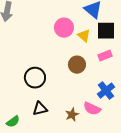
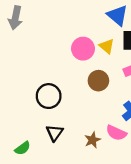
pink circle: (64, 28) -> (83, 49), moved
black triangle: (40, 109) -> (55, 133), turned -42

